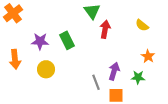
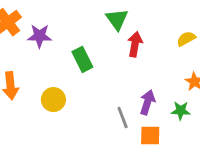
yellow semicircle: (142, 25) -> (186, 39), turned 112
purple star: (40, 41) -> (40, 36), moved

